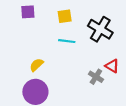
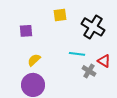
purple square: (28, 12) -> (26, 31), moved
cyan line: (67, 41) -> (77, 54), moved

